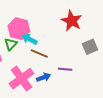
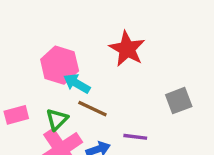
red star: (72, 21) -> (127, 49), moved
green triangle: (11, 44) -> (57, 119), moved

